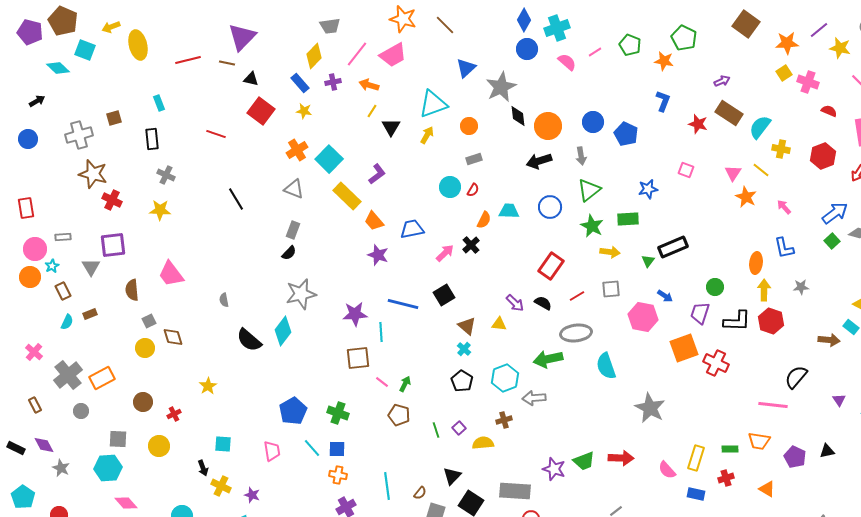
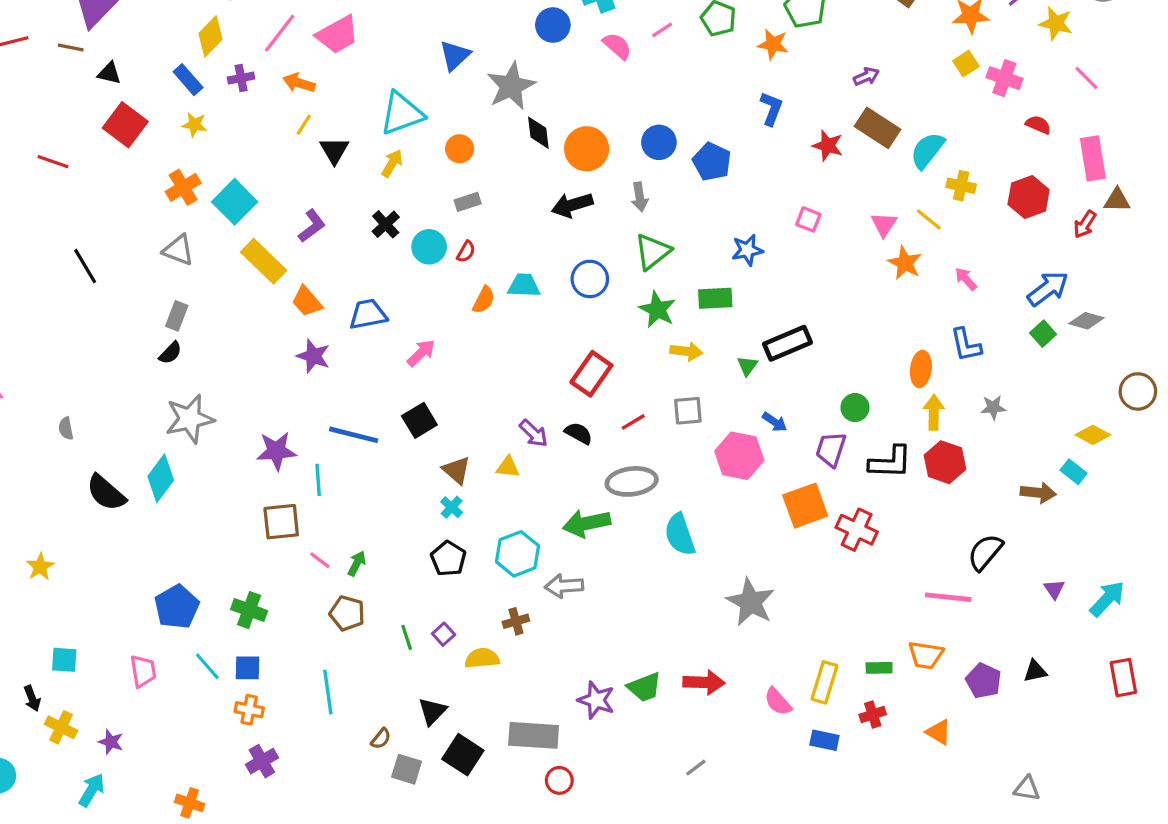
black cross: (471, 245) -> (386, 224), moved
cyan line: (387, 486) -> (328, 692), moved

